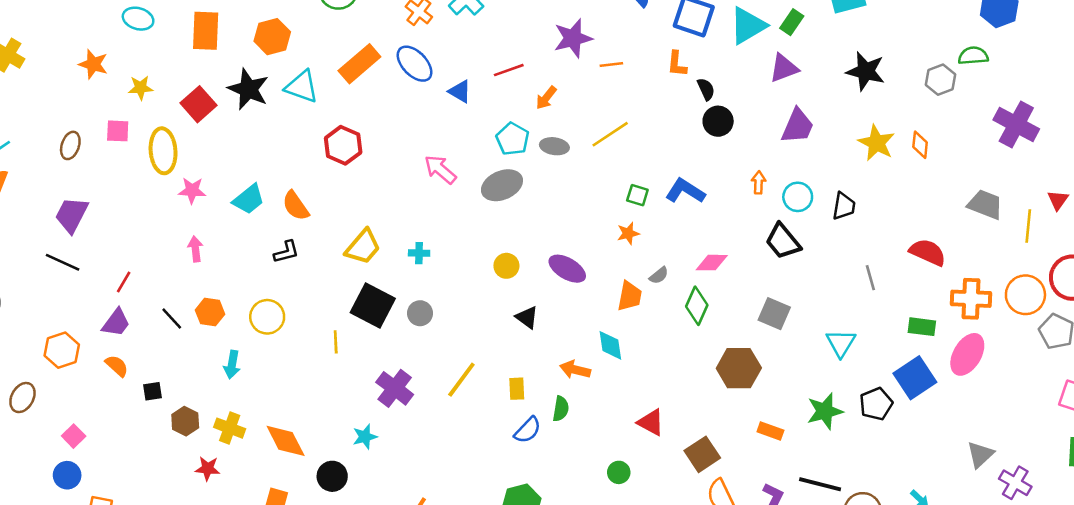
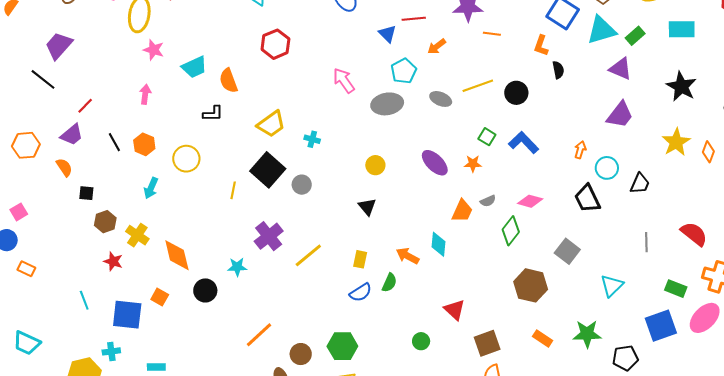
purple triangle: (784, 68) -> (621, 69), turned 30
blue triangle: (460, 91) -> (388, 34), moved
black circle: (718, 121) -> (516, 93), moved
gray ellipse: (554, 146) -> (441, 99), moved
purple ellipse: (567, 269) -> (435, 163), moved
black triangle: (527, 317) -> (367, 207), moved
yellow line: (461, 380) -> (308, 255), moved
black pentagon: (876, 404) -> (625, 358), moved

